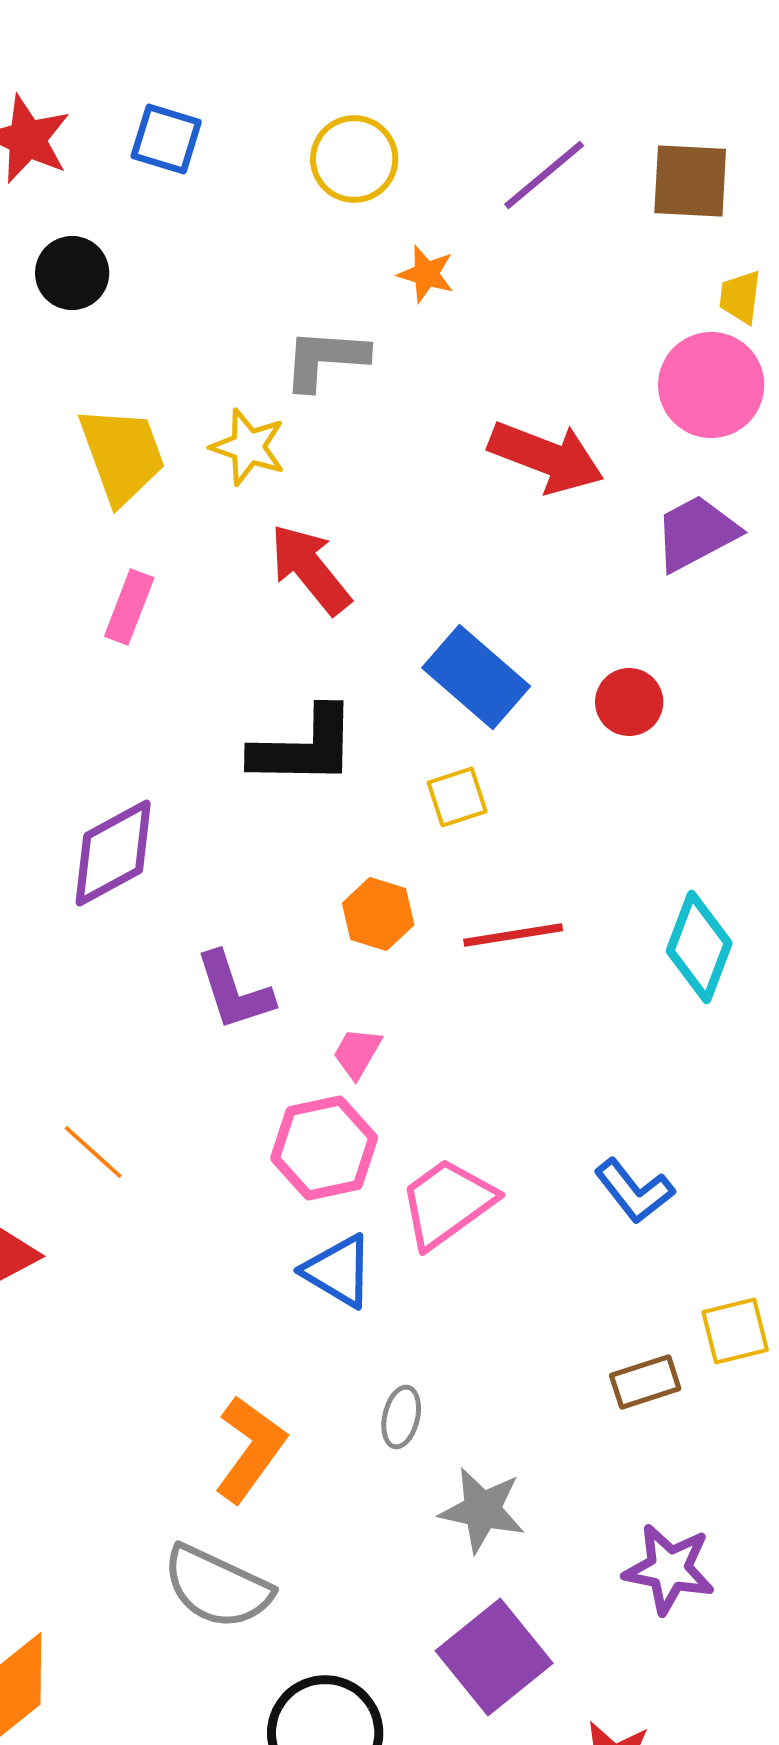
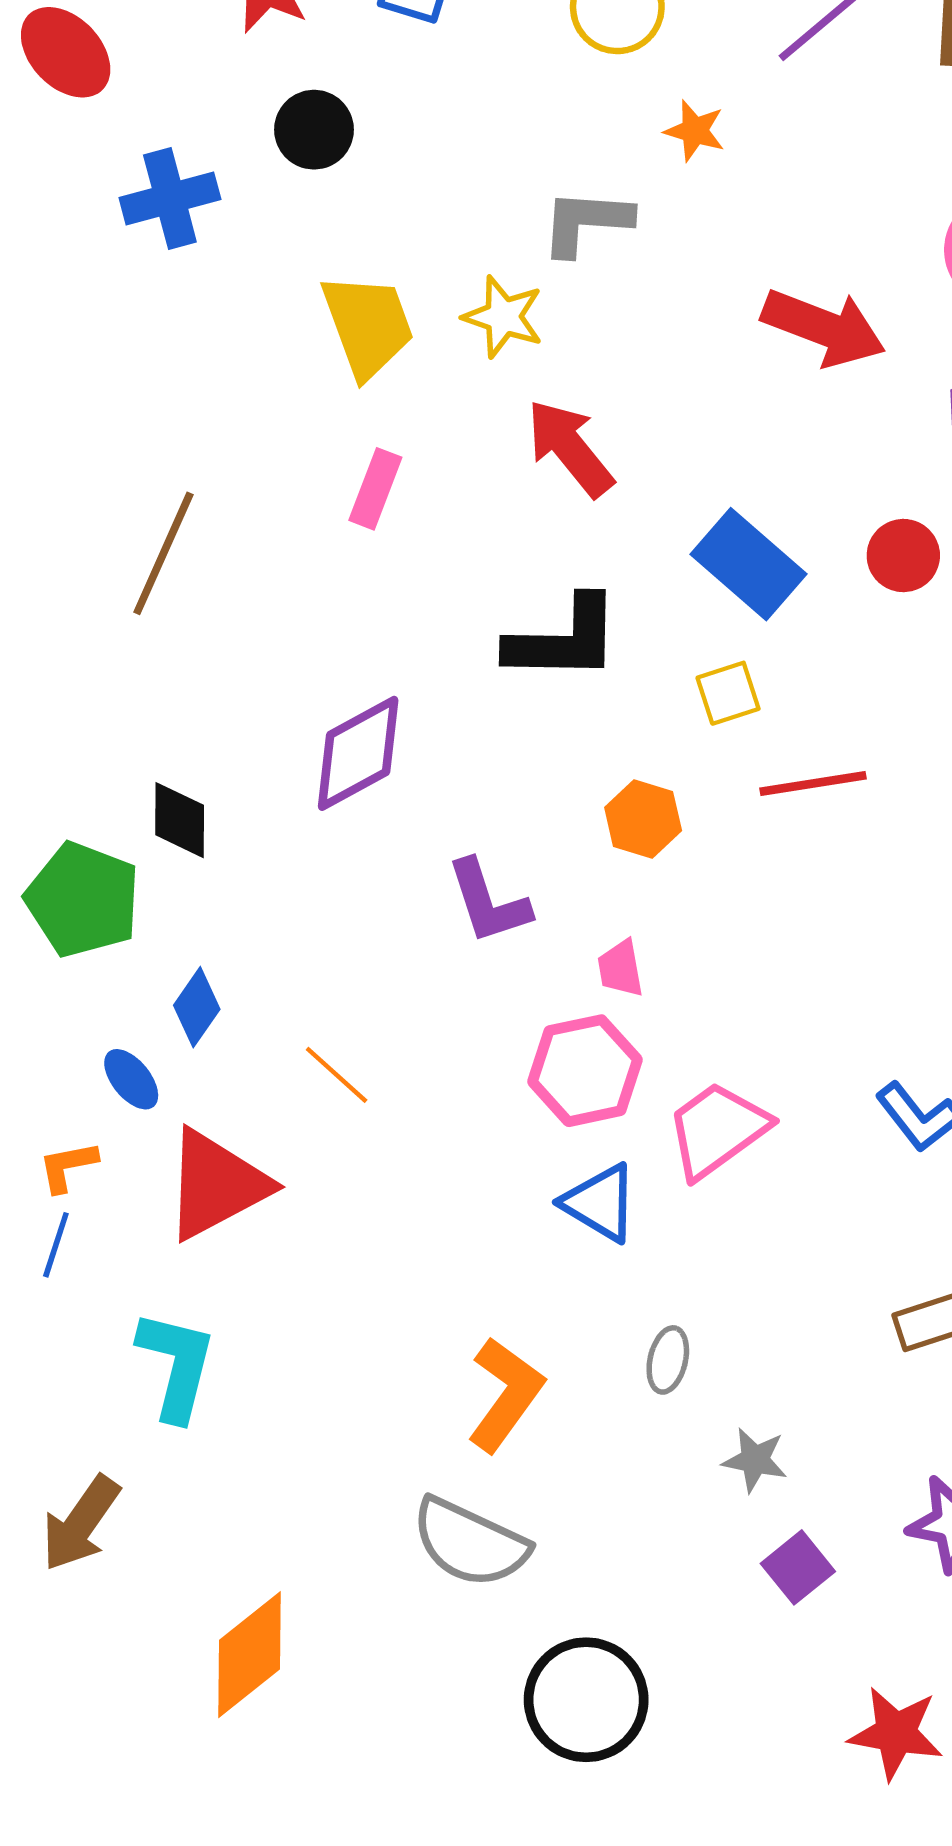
red circle: (629, 702) -> (903, 556), moved
red line: (513, 935) -> (813, 784), moved
pink trapezoid: (357, 1053) -> (621, 968), turned -40
gray star: (482, 1510) -> (755, 1460), size x0.7
purple square: (494, 1657) -> (798, 1567), moved, size x0.6

